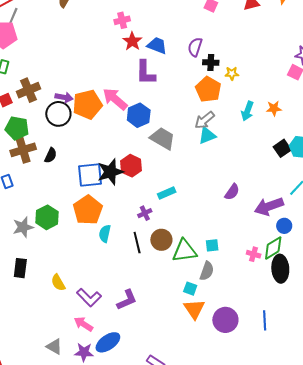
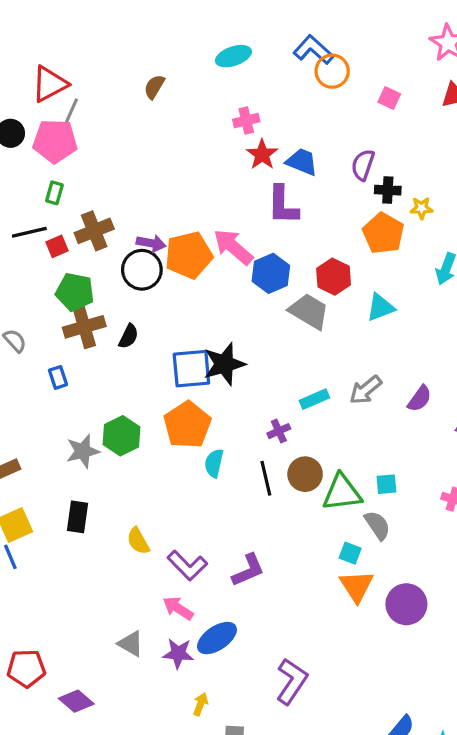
gray arrow: (204, 120) -> (365, 390), moved
red hexagon: (131, 166) -> (334, 277), moved
gray semicircle: (207, 271) -> (377, 525), turned -54

